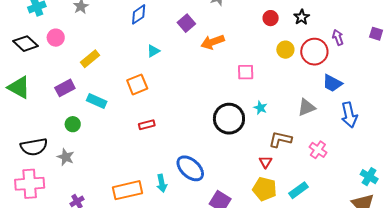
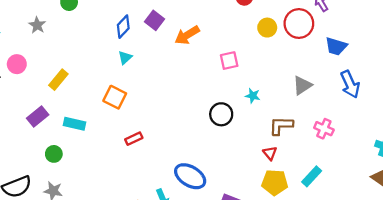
blue diamond: (139, 14) -> (123, 27), moved
blue trapezoid: (332, 83) -> (336, 46), moved
orange square: (137, 84) -> (115, 97), turned -30
black circle: (229, 119) -> (221, 114), size x0.7

